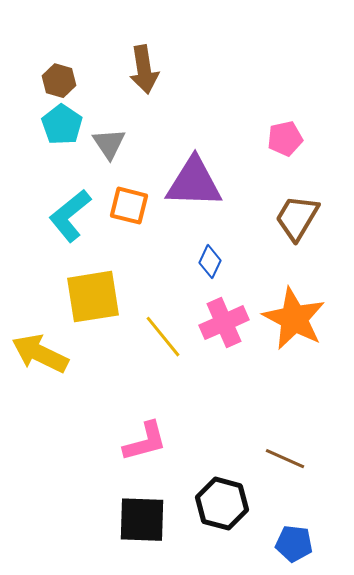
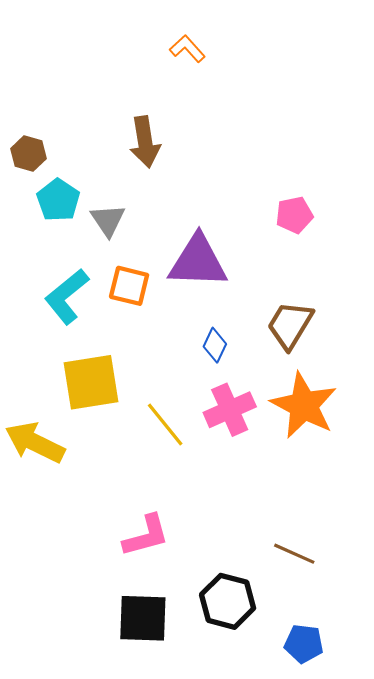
brown hexagon: (59, 81) -> (29, 154), moved
brown trapezoid: (297, 218) -> (290, 325), moved

